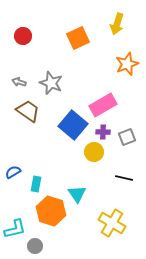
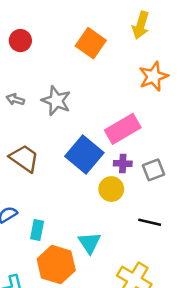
orange square: (78, 38) -> (91, 43), turned -30
brown trapezoid: (28, 111) -> (24, 158), moved

